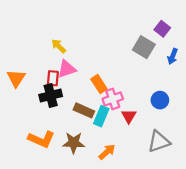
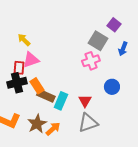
orange rectangle: (99, 84) -> (37, 86), moved
pink cross: (113, 99) -> (91, 61), moved
gray triangle: (159, 142) -> (88, 123), moved
brown star: (74, 143) -> (37, 124), turned -30
orange arrow: (107, 152) -> (53, 129), moved

